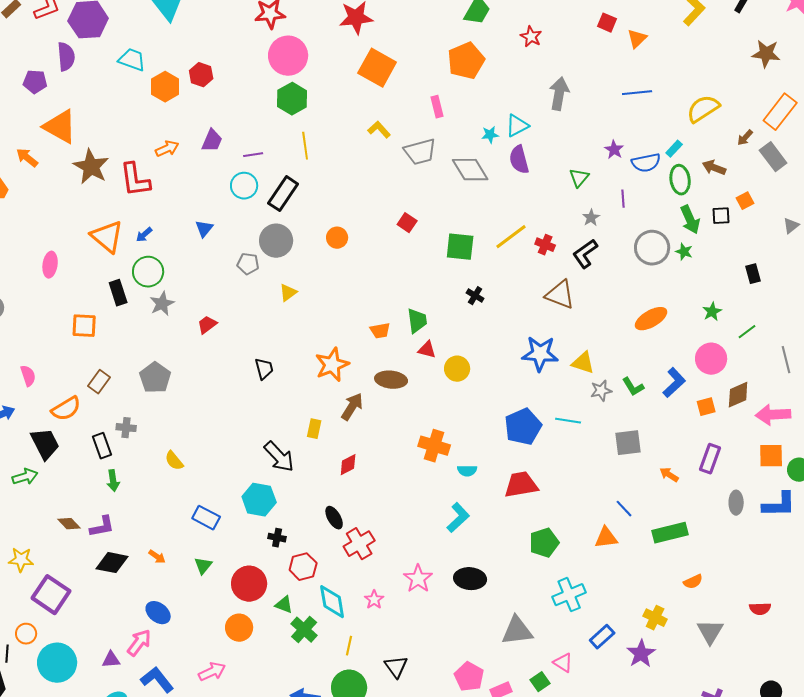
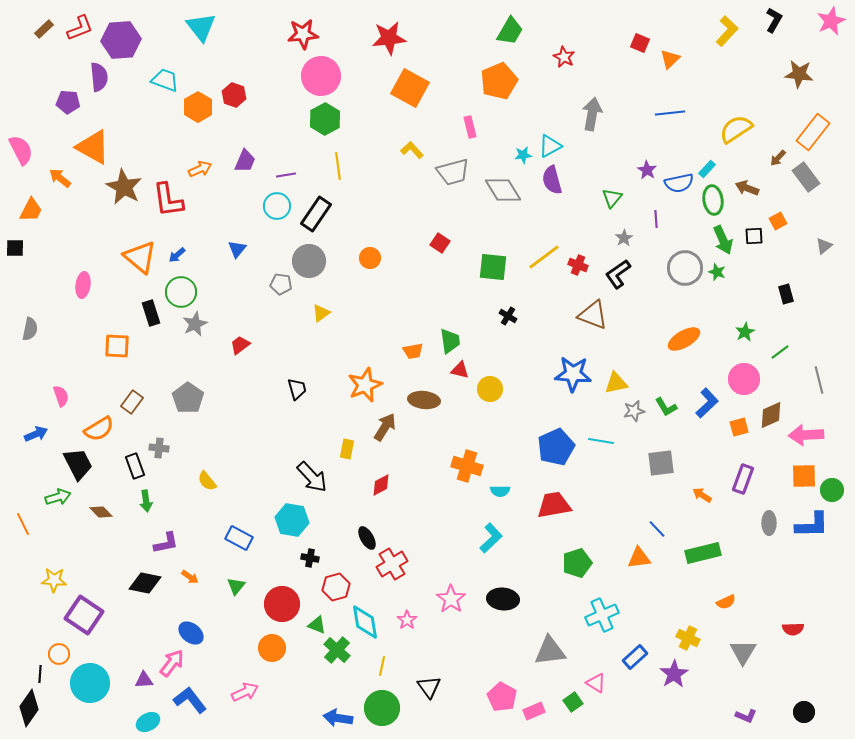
yellow triangle: (583, 363) -> (616, 383), turned -30
brown diamond: (69, 524) -> (101, 512), moved
purple L-shape: (102, 527) -> (166, 543), moved

